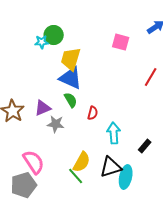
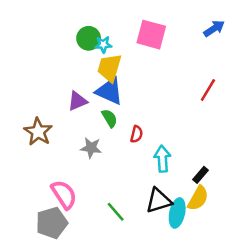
cyan star: (42, 42) -> (103, 44), moved
pink square: (121, 42) -> (151, 35), moved, size x1.4
purple triangle: (43, 108) -> (78, 101), moved
yellow semicircle: (82, 162) -> (198, 198), moved

